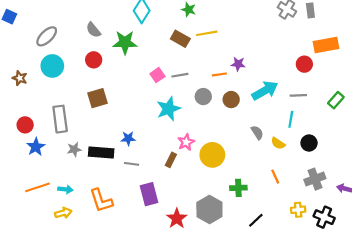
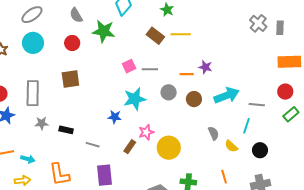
red circle: (304, 64) -> (285, 92), moved
blue star: (128, 138) -> (115, 117), moved
black rectangle: (101, 152) -> (66, 130), size x0.6

